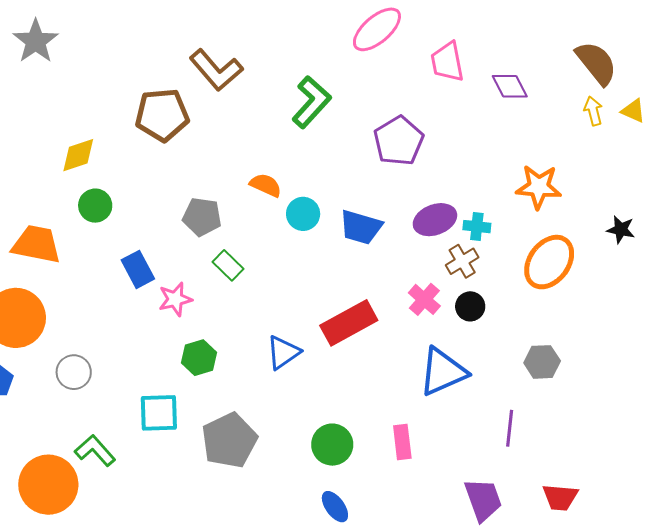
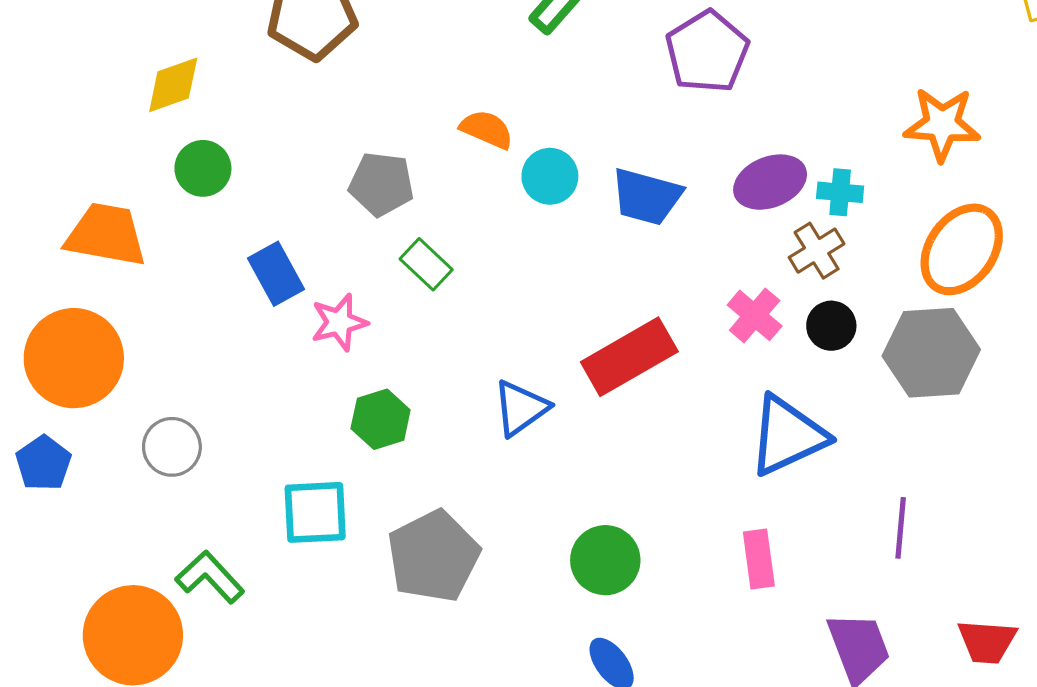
gray hexagon: (542, 362) -> (931, 353), moved, size x1.6
pink rectangle: (402, 442) -> (759, 559), moved

